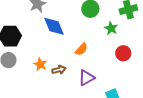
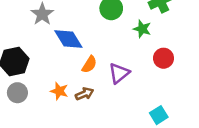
orange semicircle: (81, 49) -> (89, 64), moved
purple triangle: (86, 78) -> (119, 73), moved

